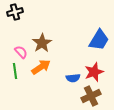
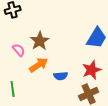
green line: (15, 71) -> (13, 89), moved
blue semicircle: (73, 78) -> (61, 76), moved

